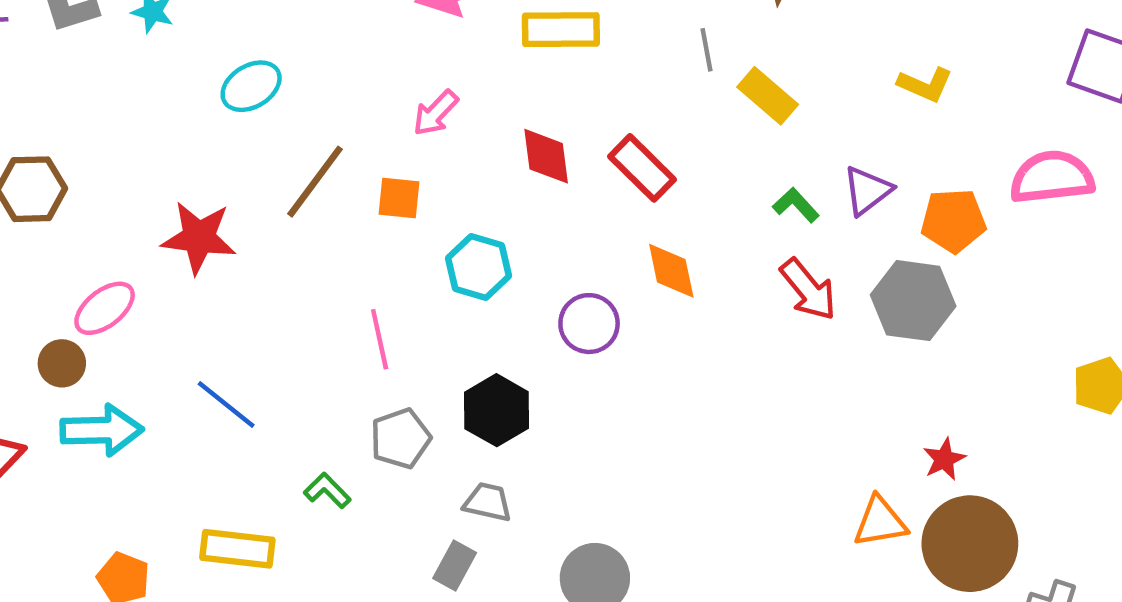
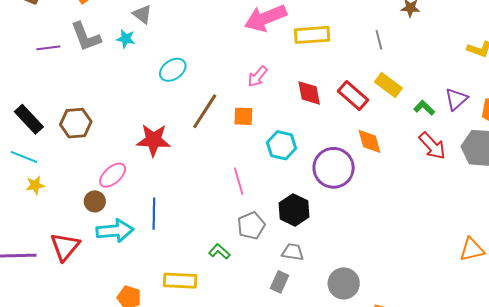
yellow rectangle: (768, 96) -> (388, 85), moved
purple circle: (589, 324) -> (334, 168), size x1.5
blue line: (226, 404) -> (154, 214), moved, turned 56

